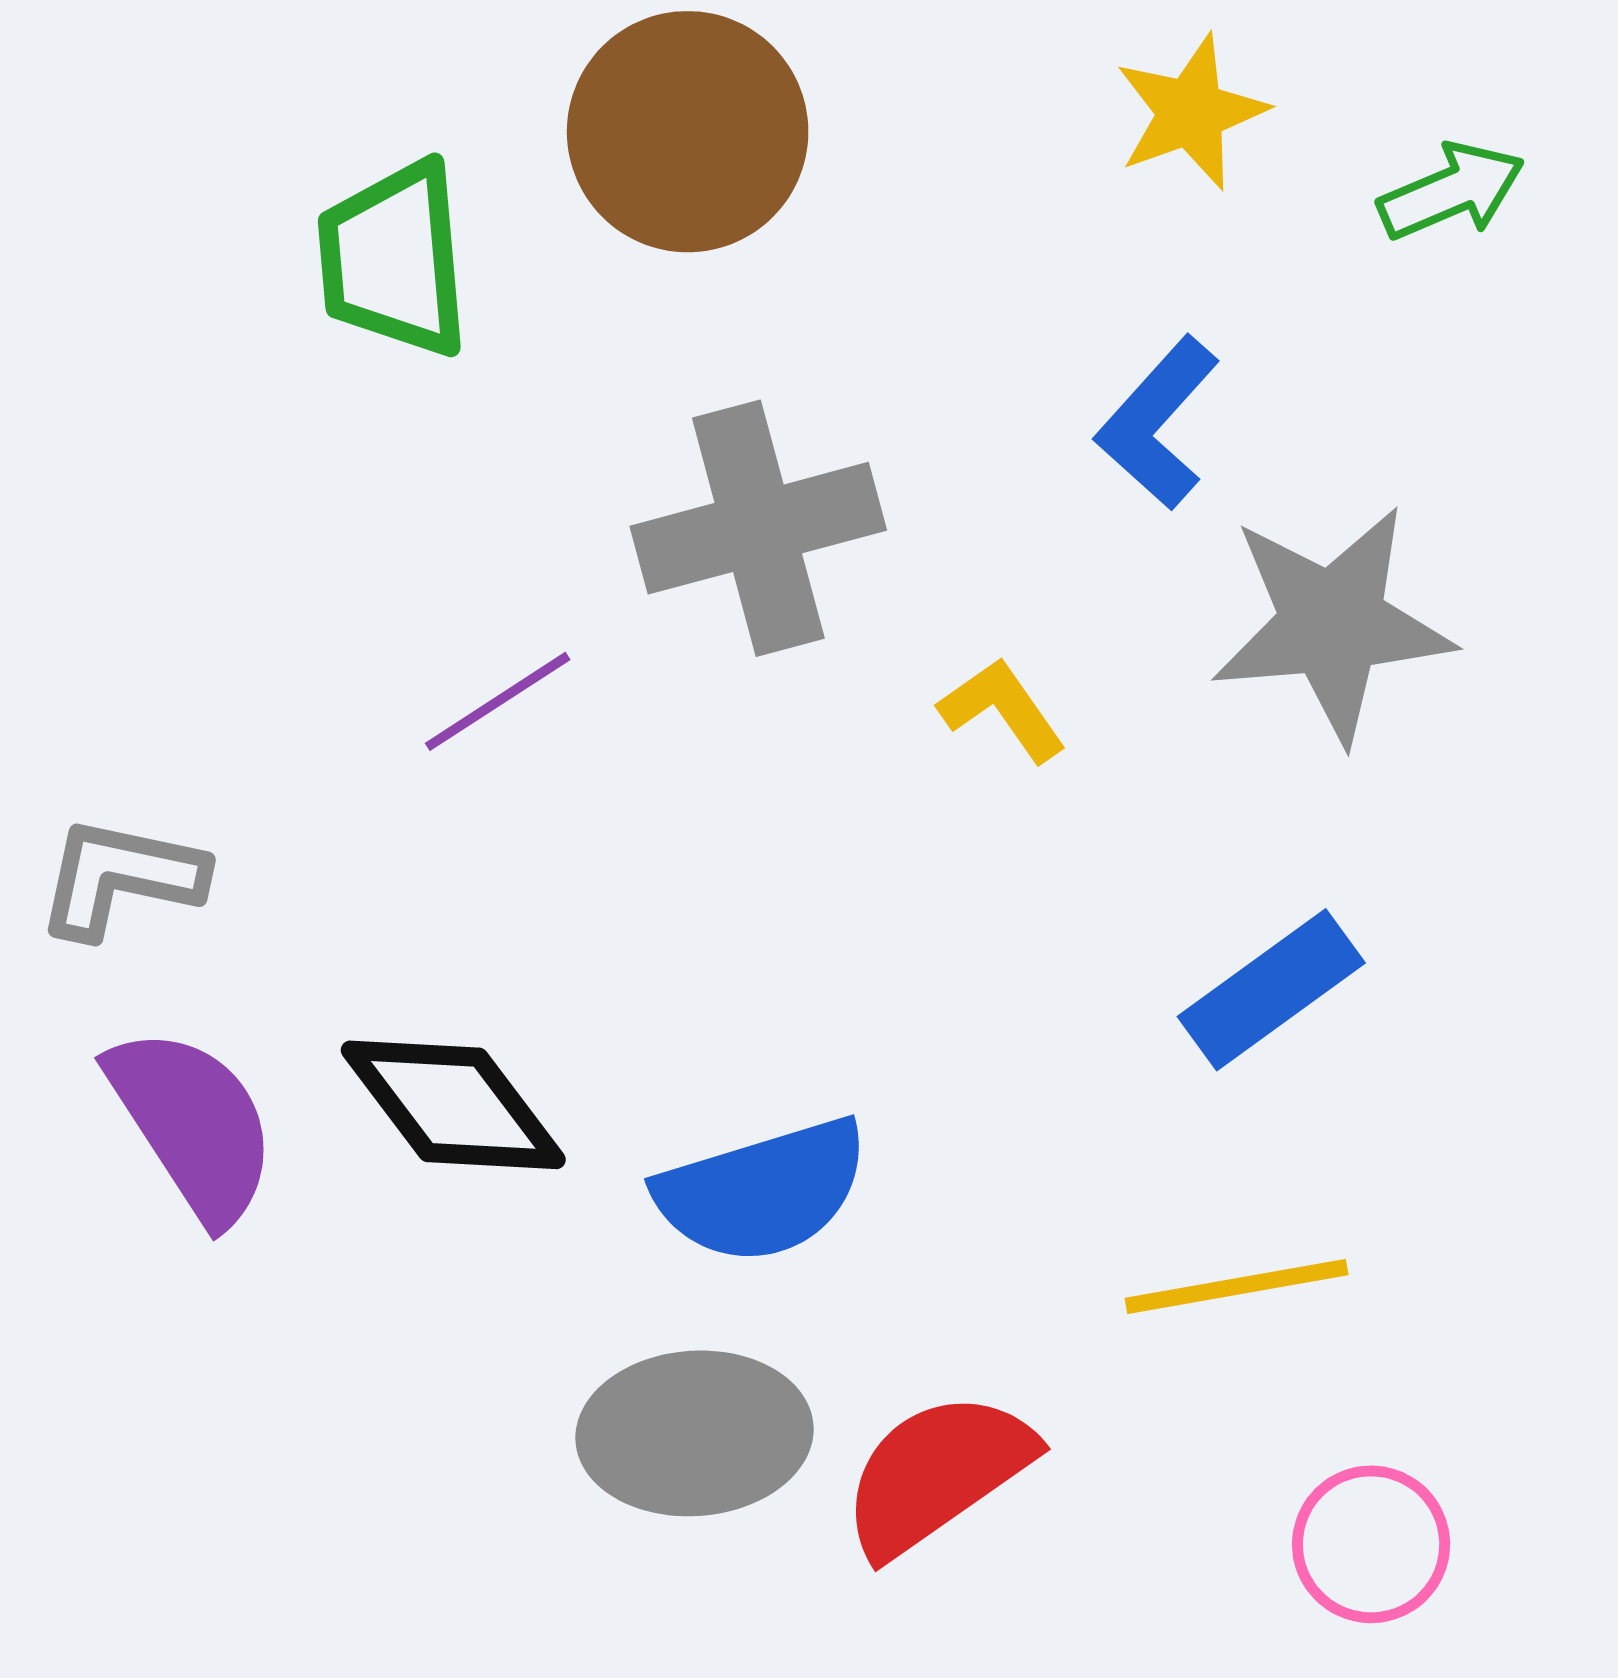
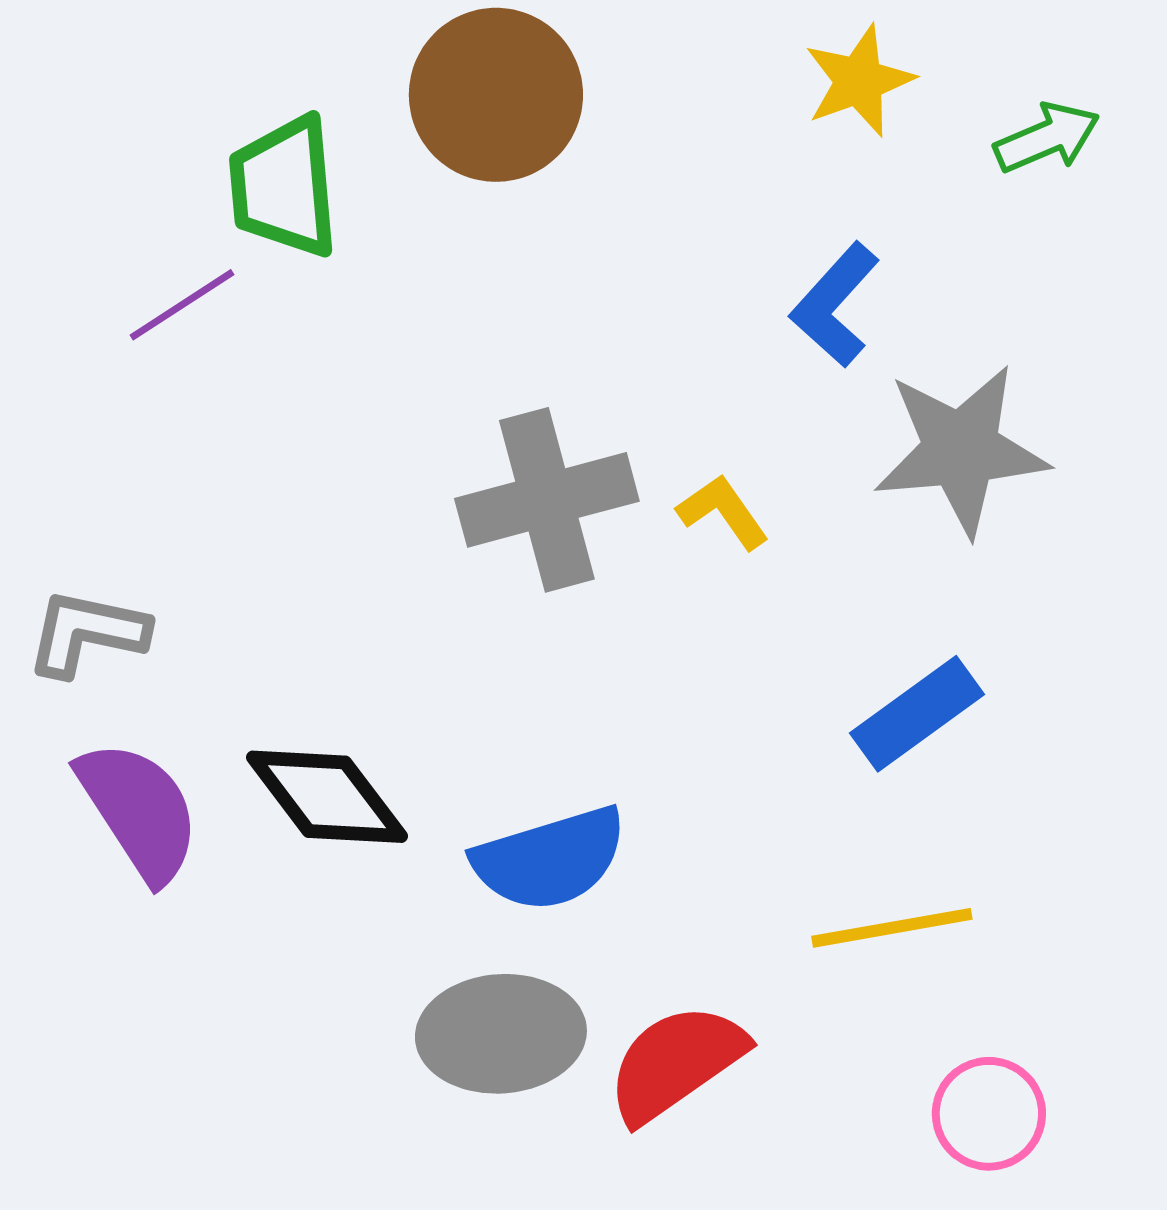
gray cross: (758, 528) -> (547, 500), moved
purple line: (498, 701) -> (182, 305), moved

